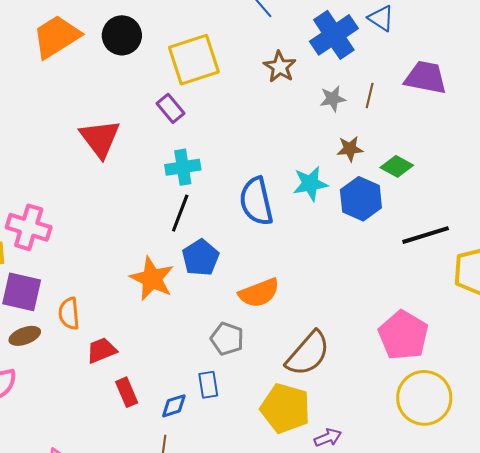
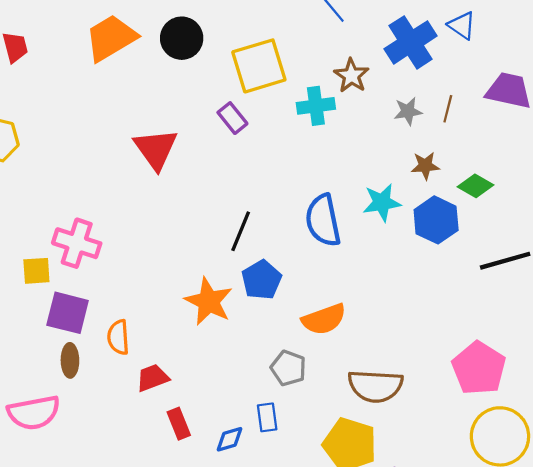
cyan cross: (183, 167) -> (316, 106), moved
brown ellipse: (25, 336) -> (70, 360), turned -72
brown semicircle: (308, 354) -> (375, 386), turned 51

